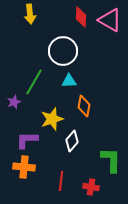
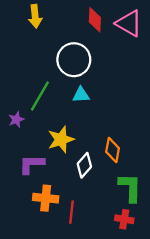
orange diamond: (84, 106) -> (113, 150), moved
orange cross: (24, 167) -> (46, 198), moved
red cross: (91, 187) -> (124, 219), moved

